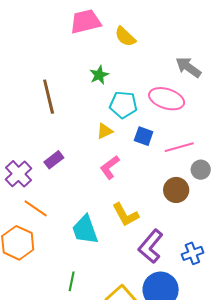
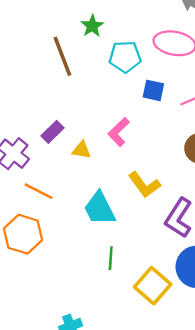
brown line: (49, 97) -> (62, 56), moved
yellow triangle: (105, 131) -> (82, 150), moved, turned 42
green line: (72, 281) -> (111, 258), moved

